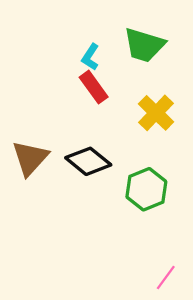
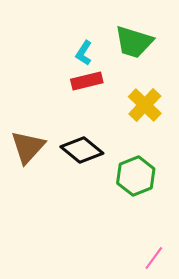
red rectangle: (94, 87) -> (87, 81), turned -68

